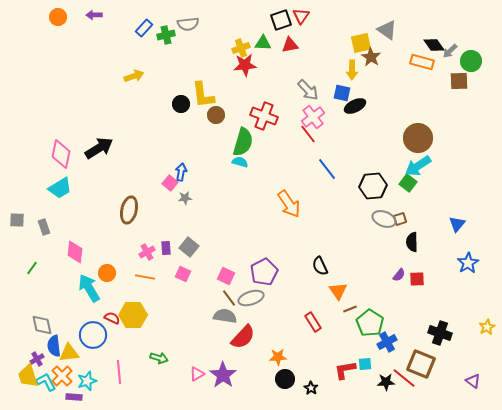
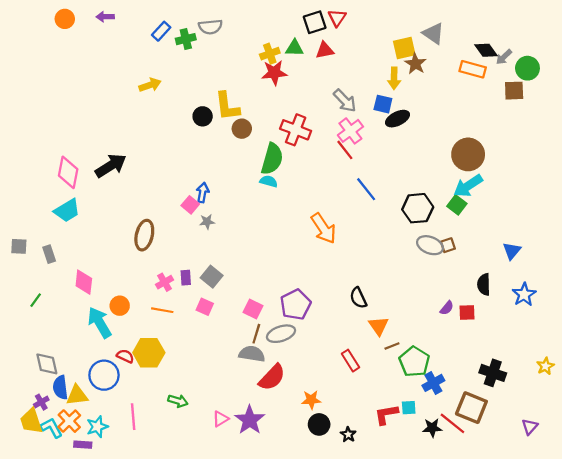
black semicircle: (412, 242) -> (484, 284), moved
brown line: (229, 298) -> (256, 334), turned 54
purple triangle: (473, 381) -> (530, 427), turned 35

